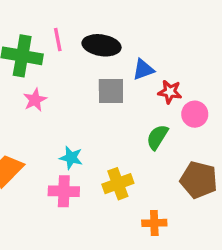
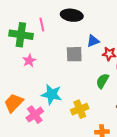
black ellipse: (102, 45) -> (72, 15), moved
cyan star: (71, 158) -> (52, 94), size x1.5
pink cross: (64, 191) -> (35, 115), moved, turned -36

